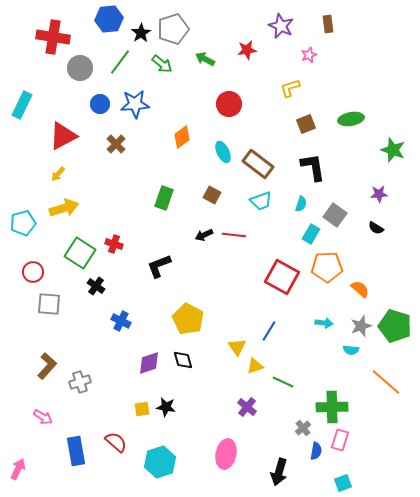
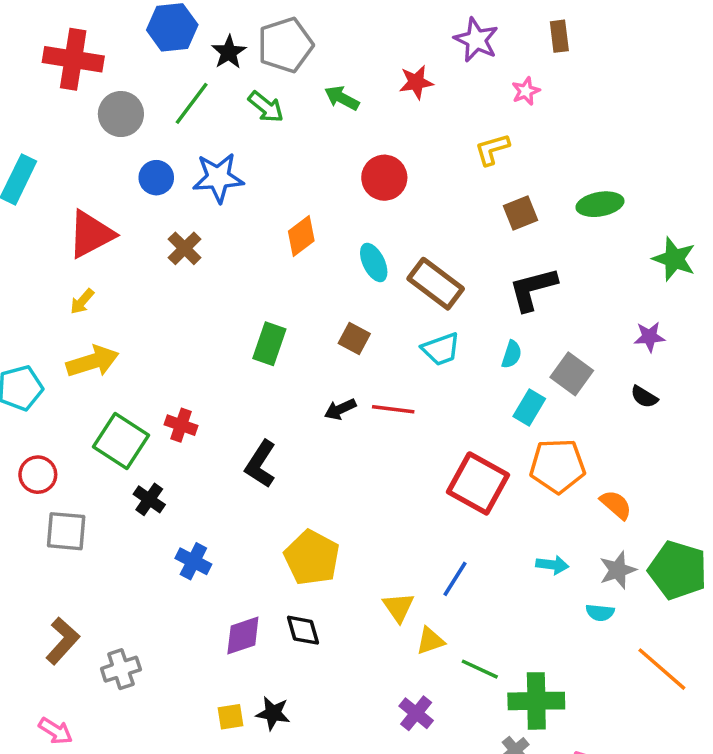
black L-shape: (313, 167) -> (533, 289), turned -96
black L-shape: (159, 266) -> (261, 464), turned -36
green cross: (332, 407) -> (536, 701), moved

